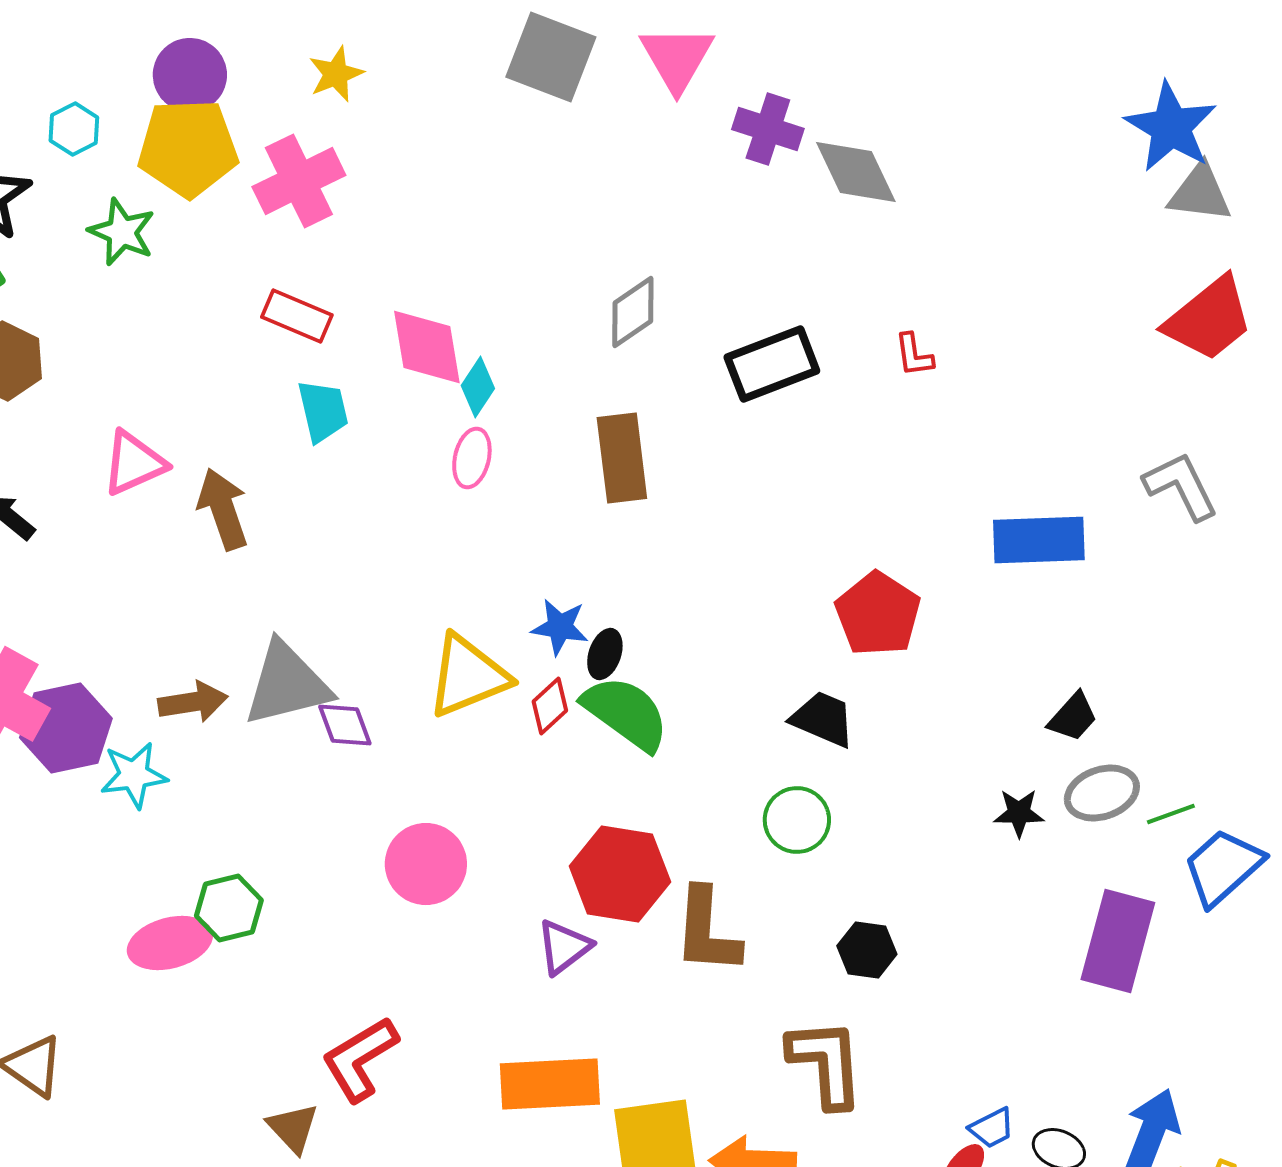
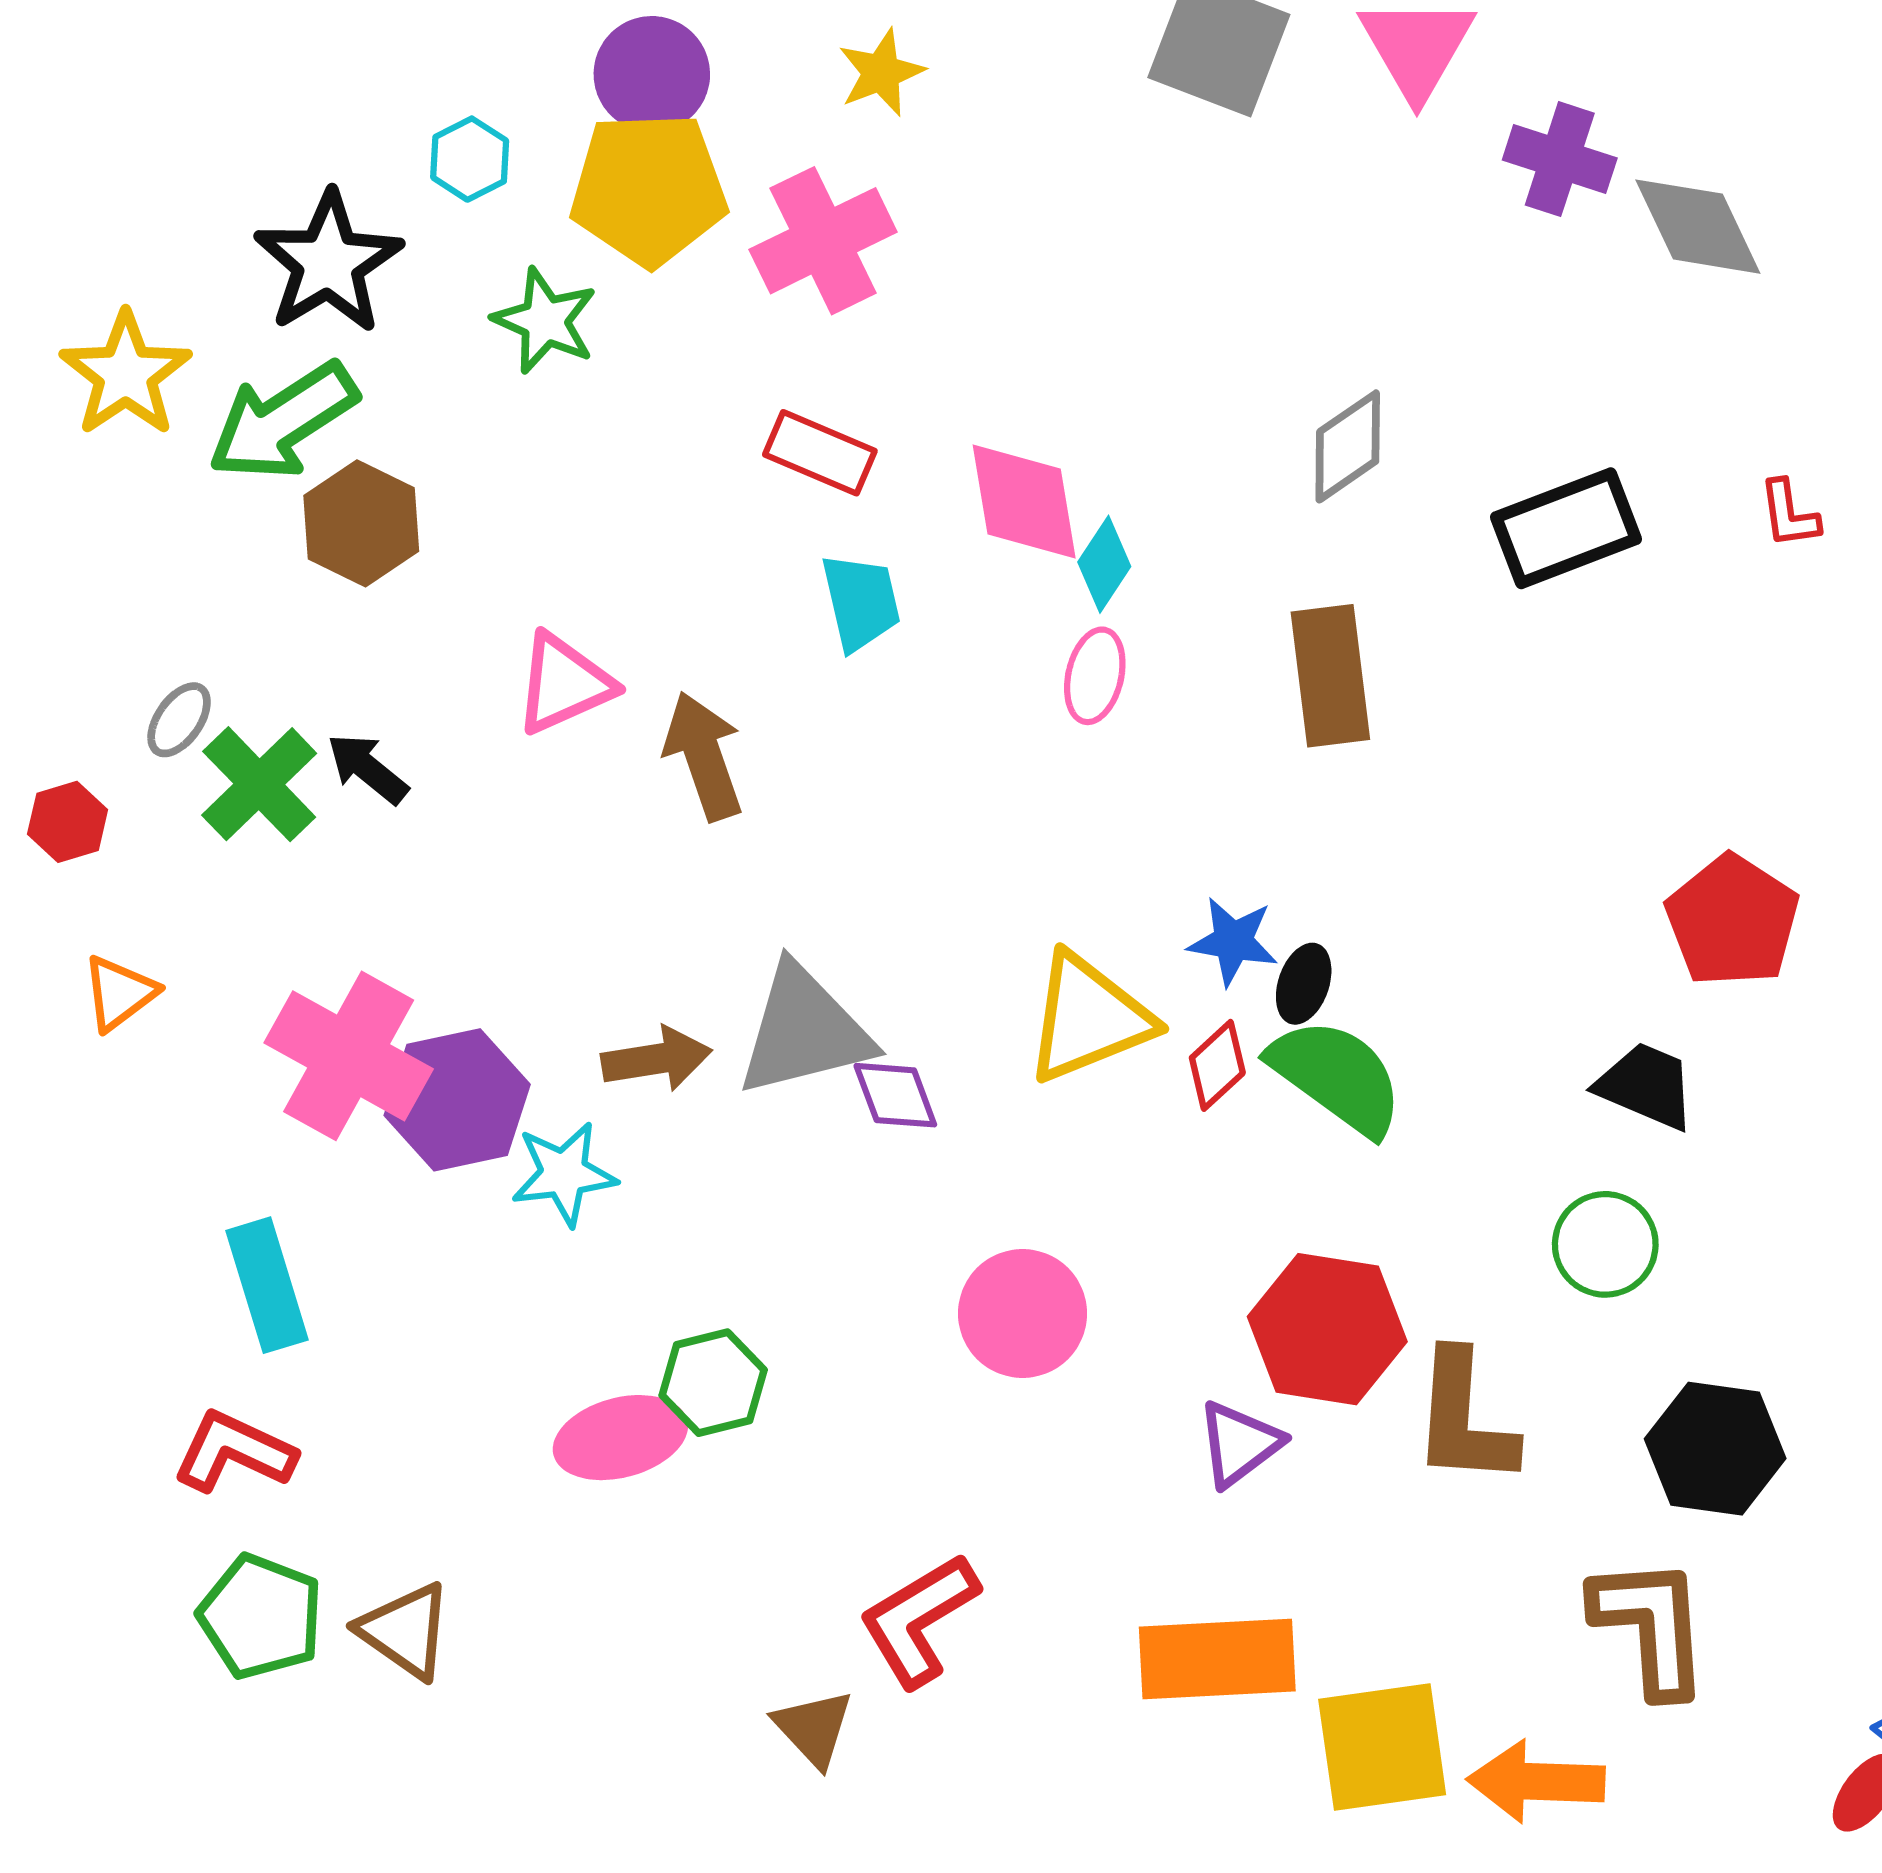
black hexagon: (867, 950) -> (1715, 1449), size x1.5

